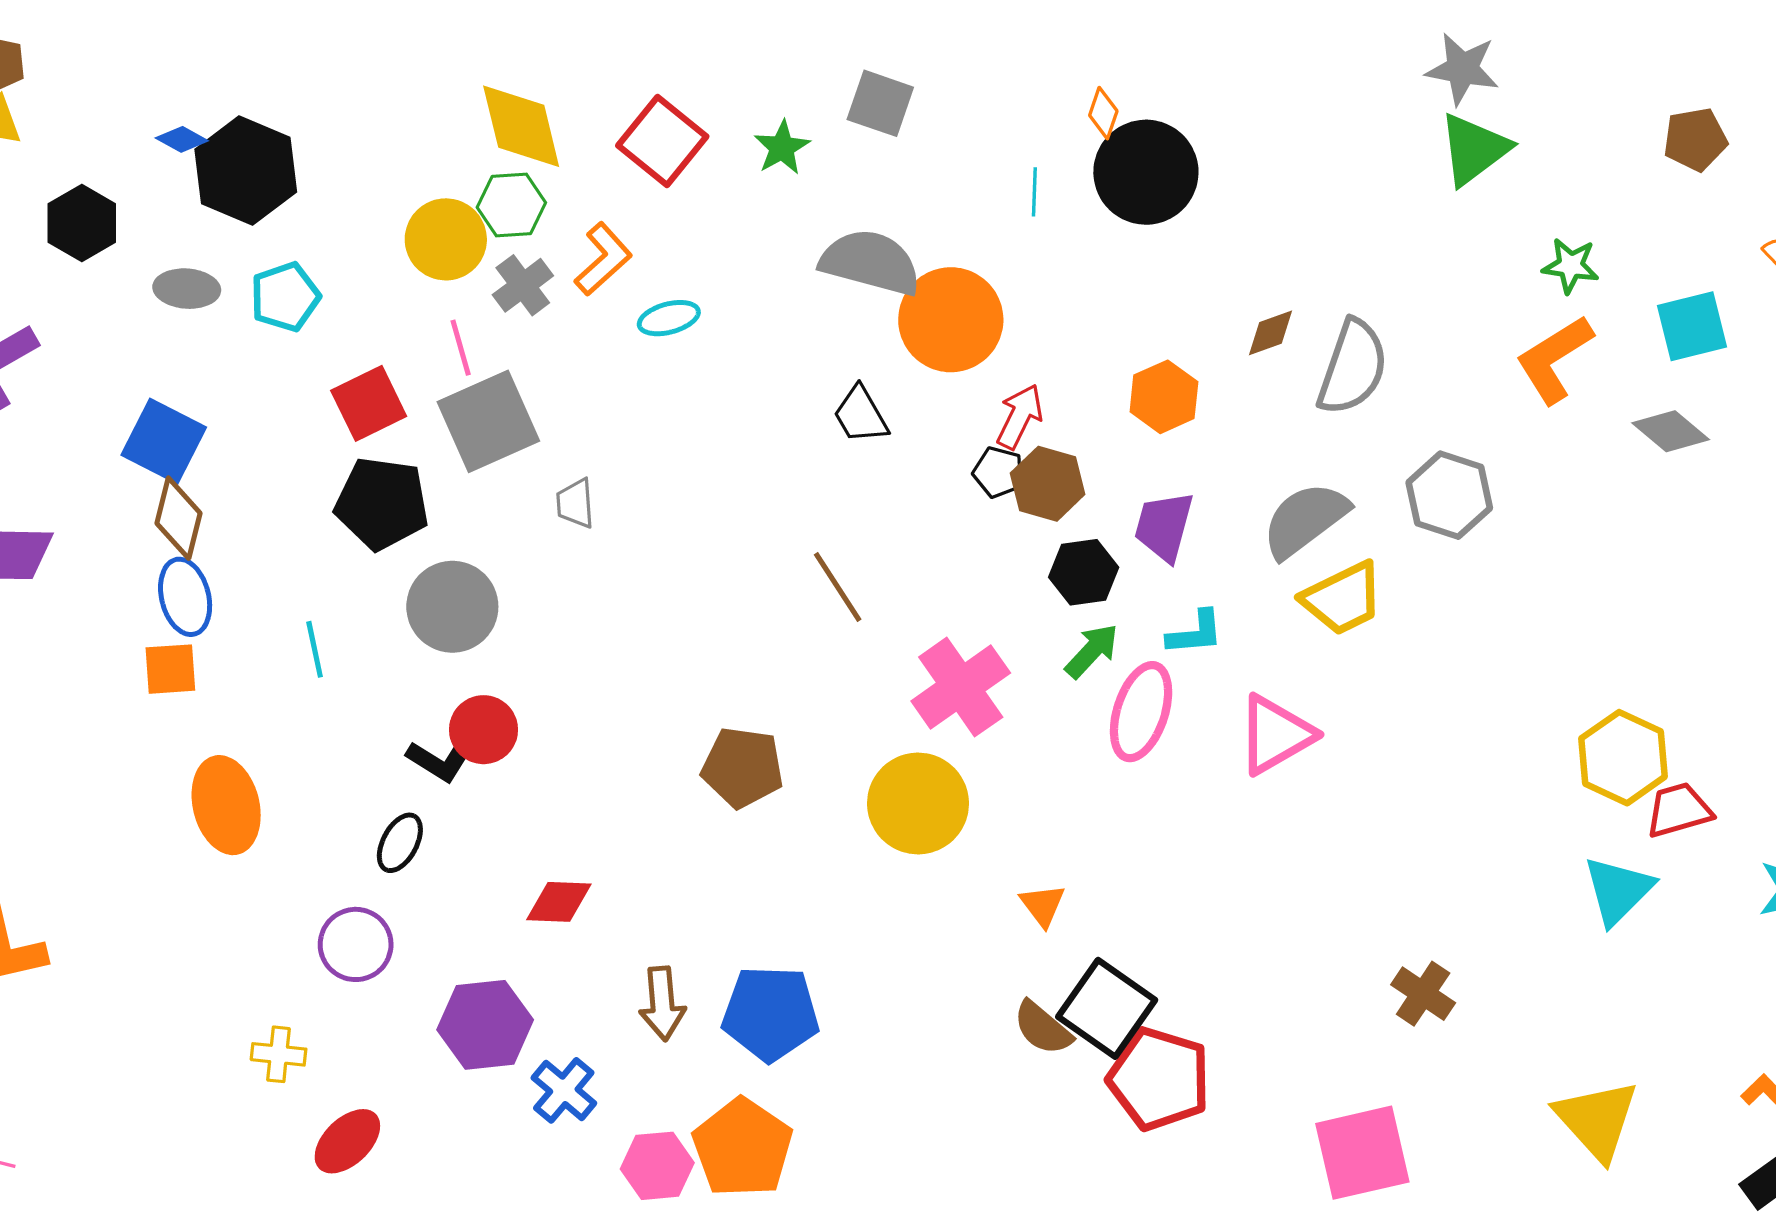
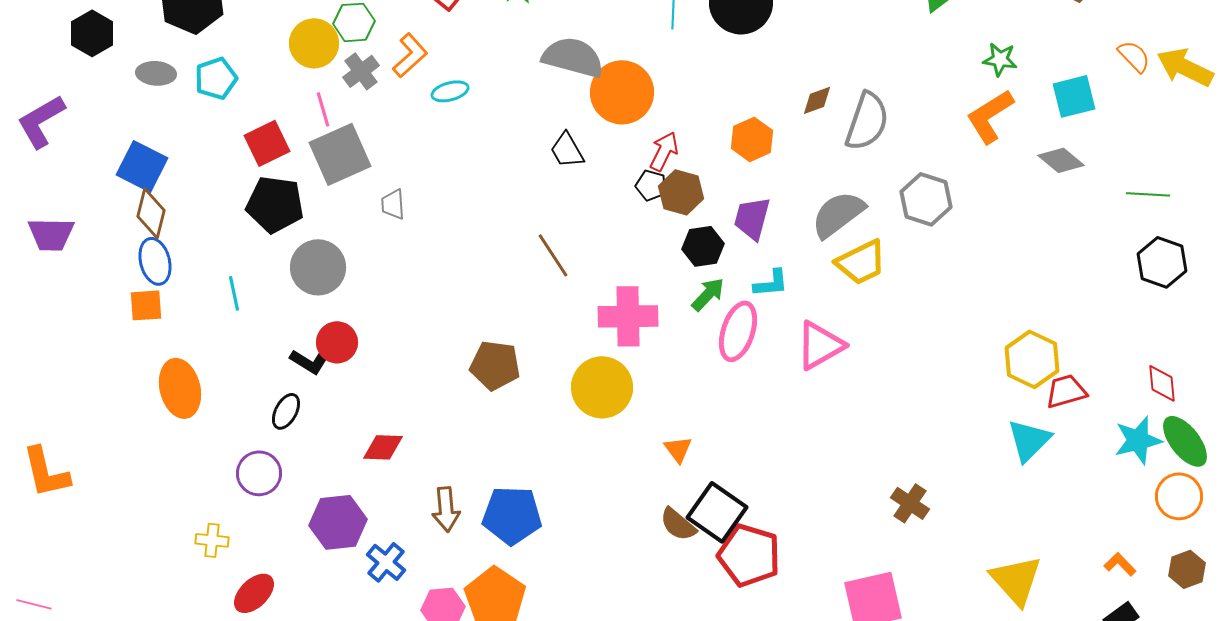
pink cross: (961, 687) -> (628, 316), turned 34

